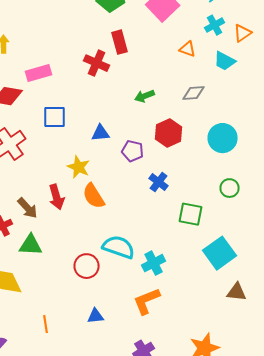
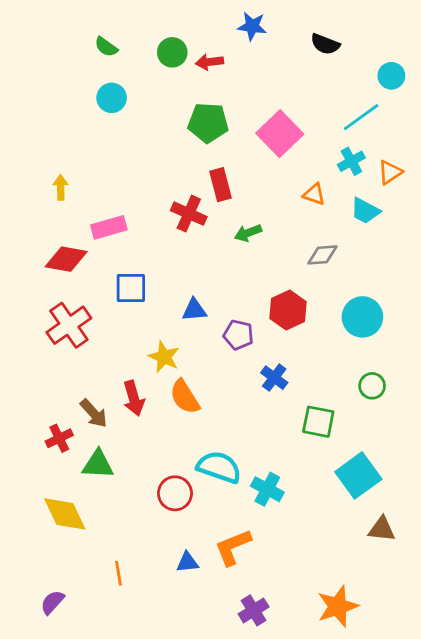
green arrow: (145, 96) -> (248, 233), moved
cyan cross: (154, 263) -> (267, 489), turned -35
orange L-shape: (147, 301) -> (233, 547), moved

